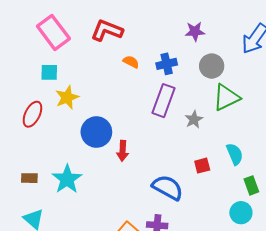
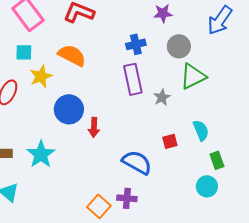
orange semicircle: (131, 62) -> (72, 55), moved, size x1.8
purple rectangle: (163, 101) -> (133, 79), turned -32

